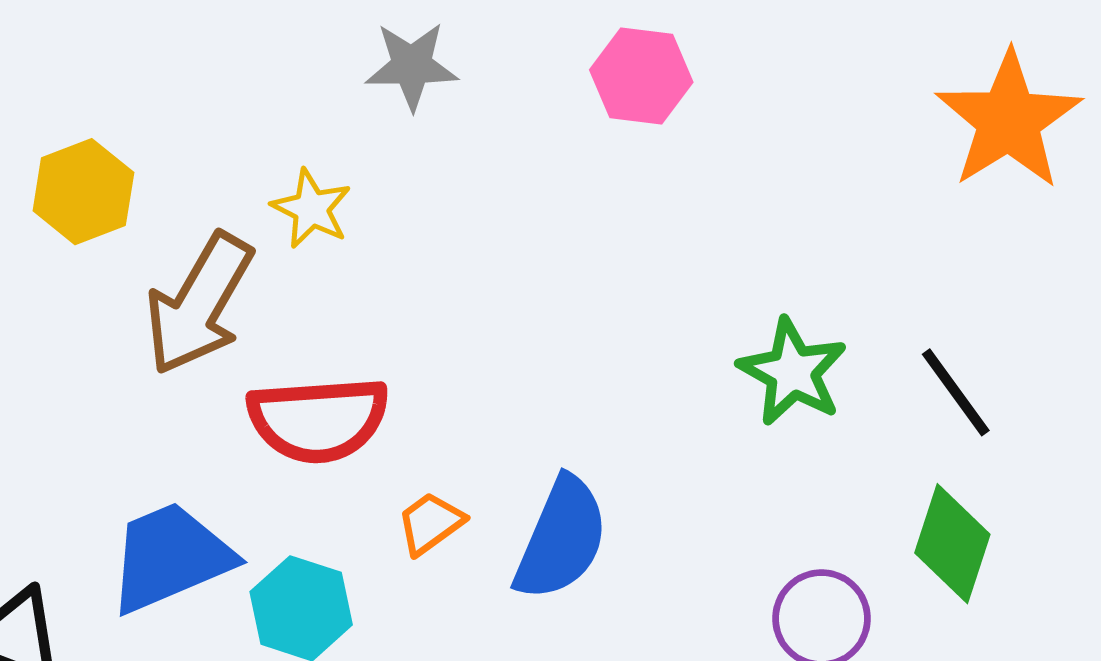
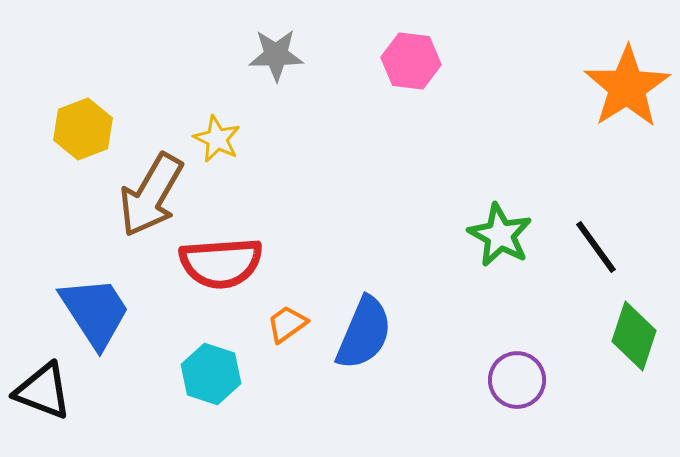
green diamond: (952, 544) -> (634, 336), moved
blue trapezoid: (170, 557) -> (95, 312), moved, turned 80

